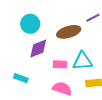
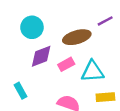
pink rectangle: (60, 64) -> (66, 64), moved, turned -32
cyan rectangle: (21, 78) -> (20, 91), turned 40

